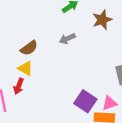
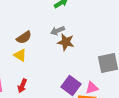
brown star: (102, 20) -> (66, 42), moved, turned 30
red arrow: (19, 86) -> (22, 86), moved

